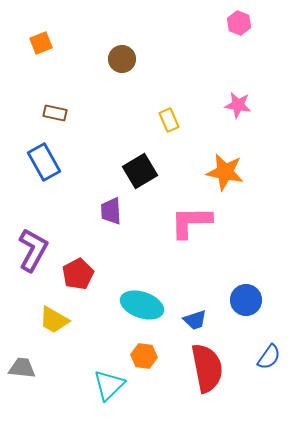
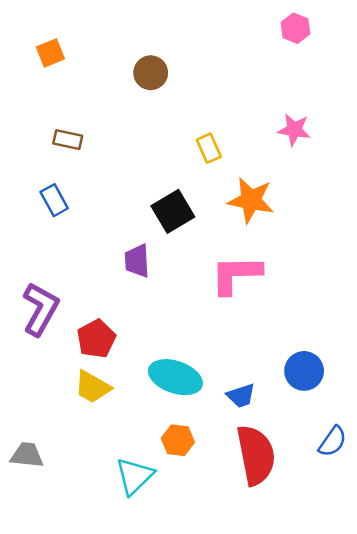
blue rectangle: (44, 162) -> (54, 200), size x0.7
orange star: (225, 172) -> (251, 200), moved
yellow trapezoid: (54, 320) -> (93, 387), moved

